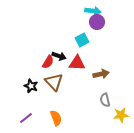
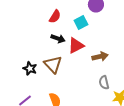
red semicircle: (48, 62) -> (55, 16), moved
red triangle: (77, 63) -> (76, 45), turned -30

